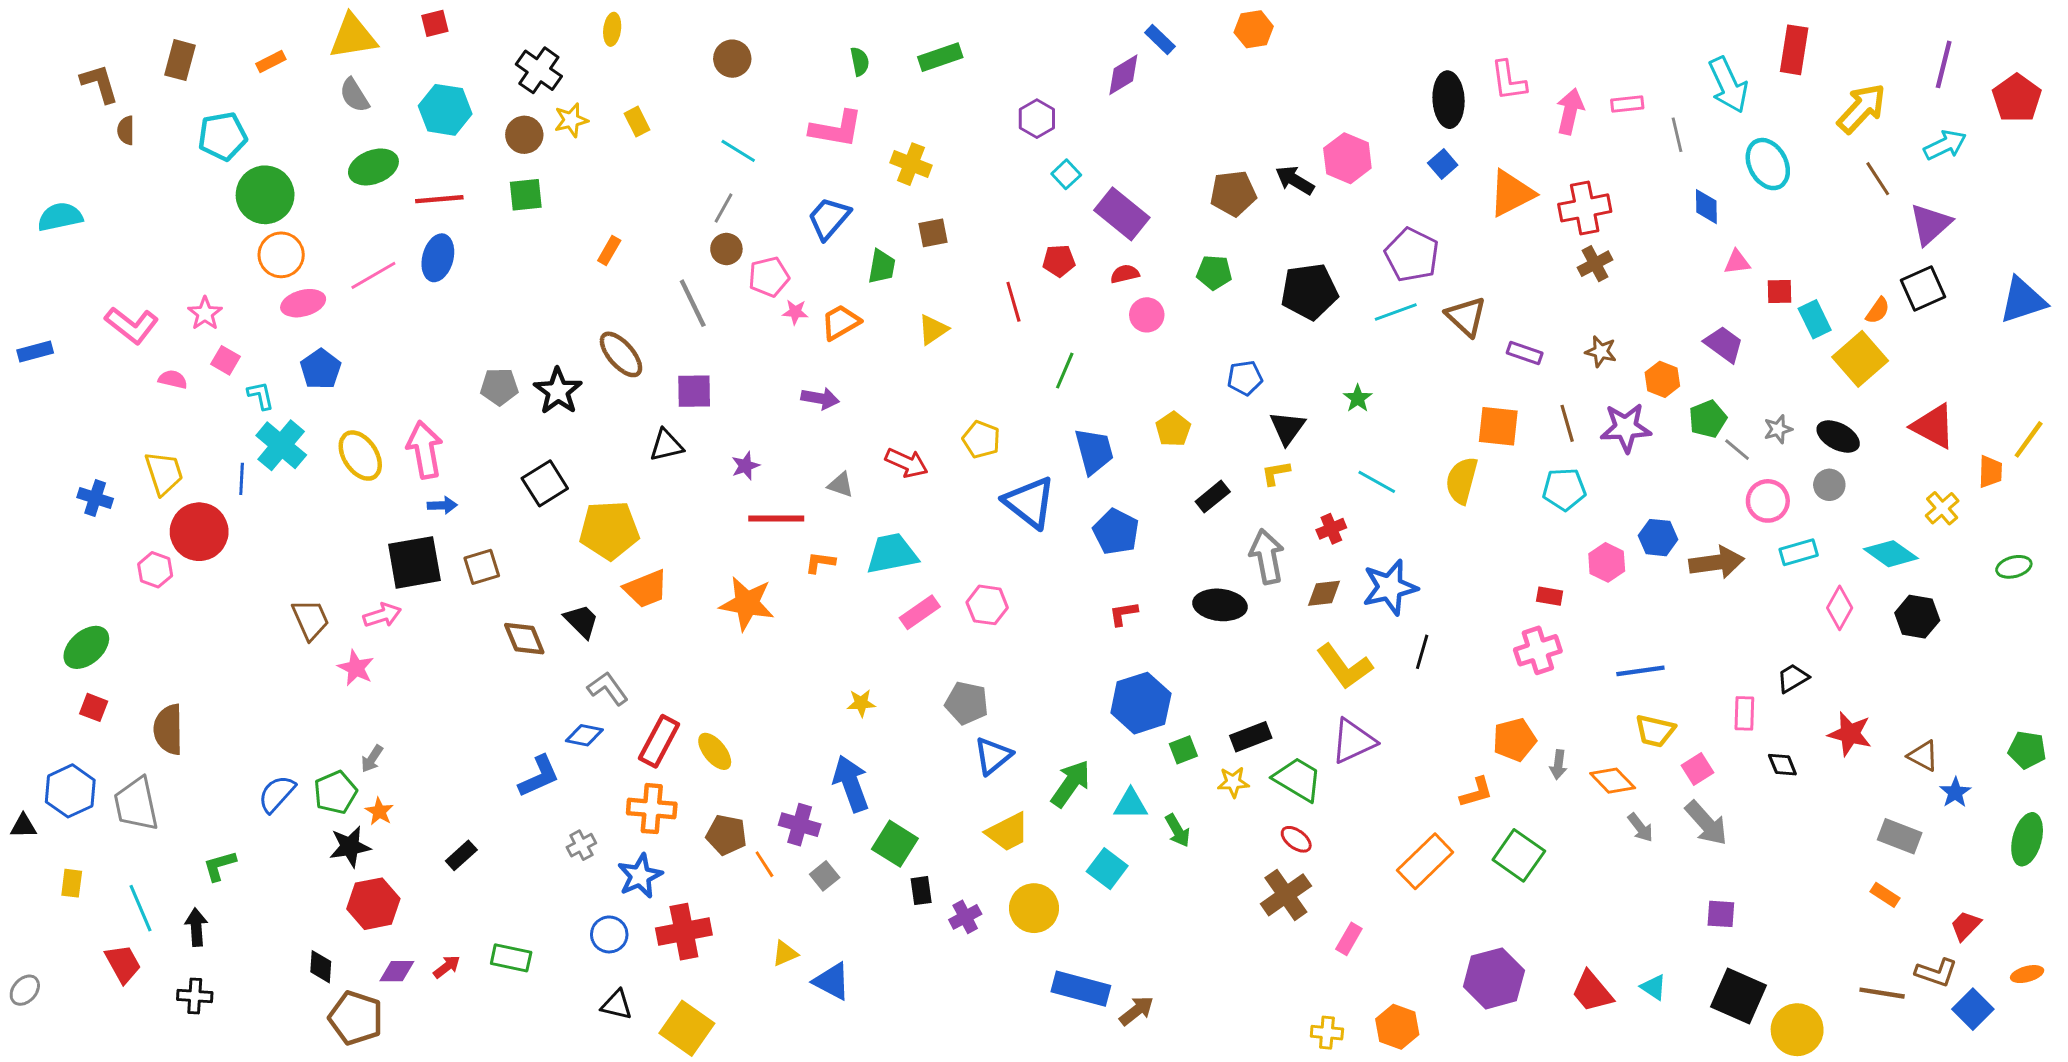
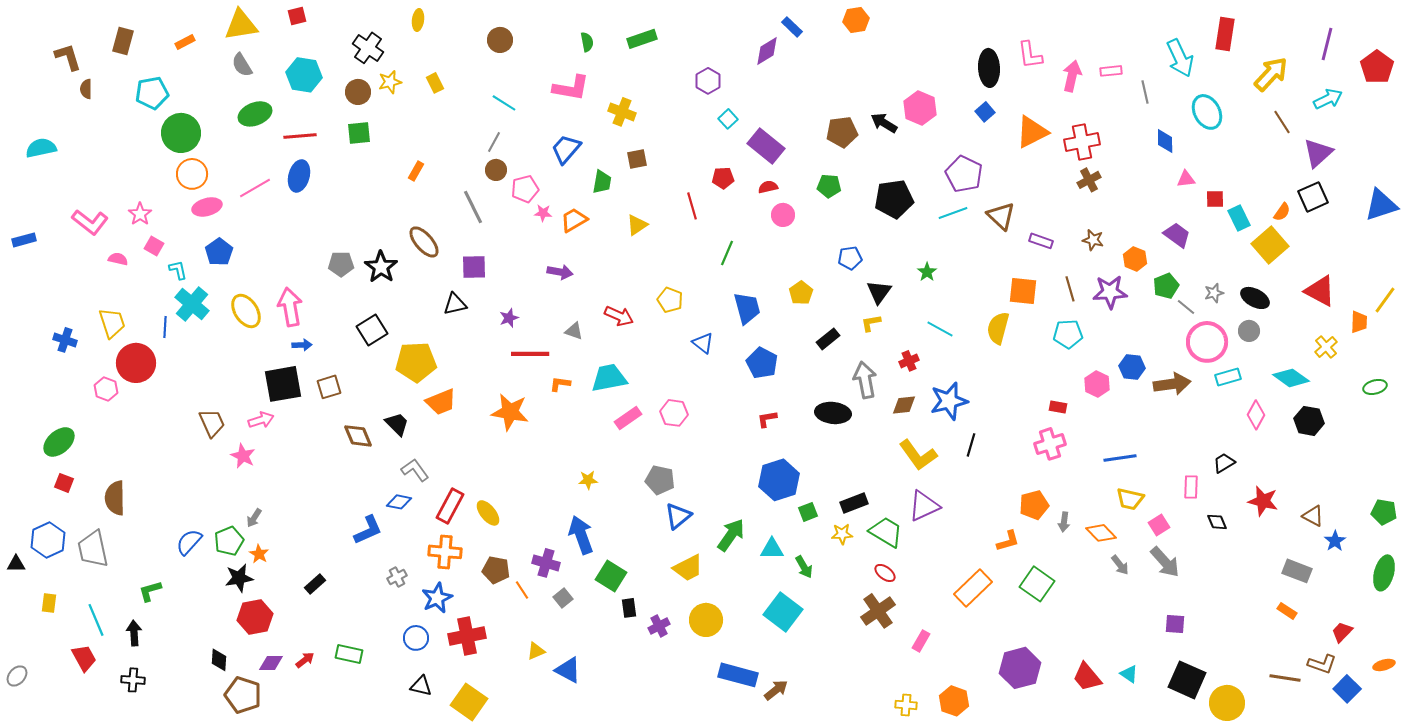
pink circle: (1768, 501) -> (1207, 342), size x1.4
blue triangle: (1030, 502) -> (703, 343), size x0.6
cyan square: (1107, 869) -> (783, 612), moved, size x1.4

